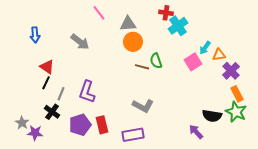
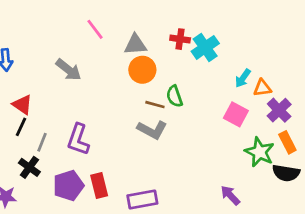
red cross: (166, 13) -> (180, 39), moved
pink square: (193, 62) -> (236, 114), moved, turned -30
gray L-shape: (143, 106) -> (152, 130), moved
green star: (236, 112) -> (260, 152), moved
black semicircle: (212, 116) -> (286, 173), moved

